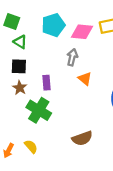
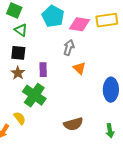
cyan pentagon: (53, 25) -> (53, 16), turned -30
yellow semicircle: (31, 146) -> (20, 118), moved

